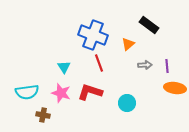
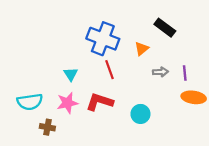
pink star: (61, 93) -> (67, 103), turned -30

